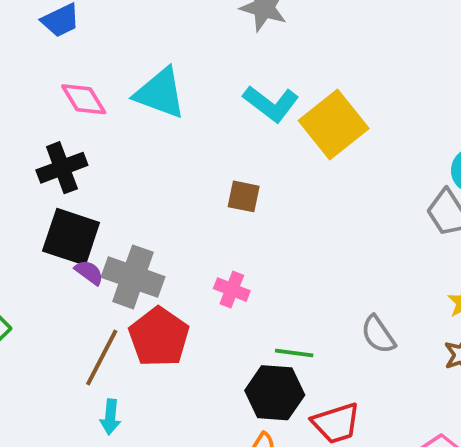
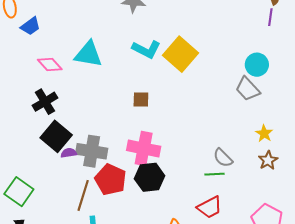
black square: (71, 237) -> (56, 136), turned 32
purple semicircle: (89, 272) -> (69, 153), turned -35
pink cross: (232, 290) -> (144, 148), size x1.8
green line: (294, 353) -> (214, 174), moved
black hexagon: (275, 393) -> (150, 177), moved

